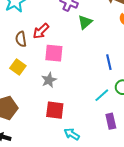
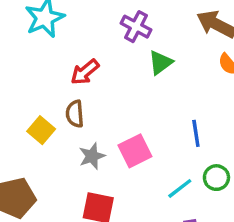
brown semicircle: (21, 39) -> (75, 114), moved
pink square: (54, 53) -> (135, 151), moved, turned -36

